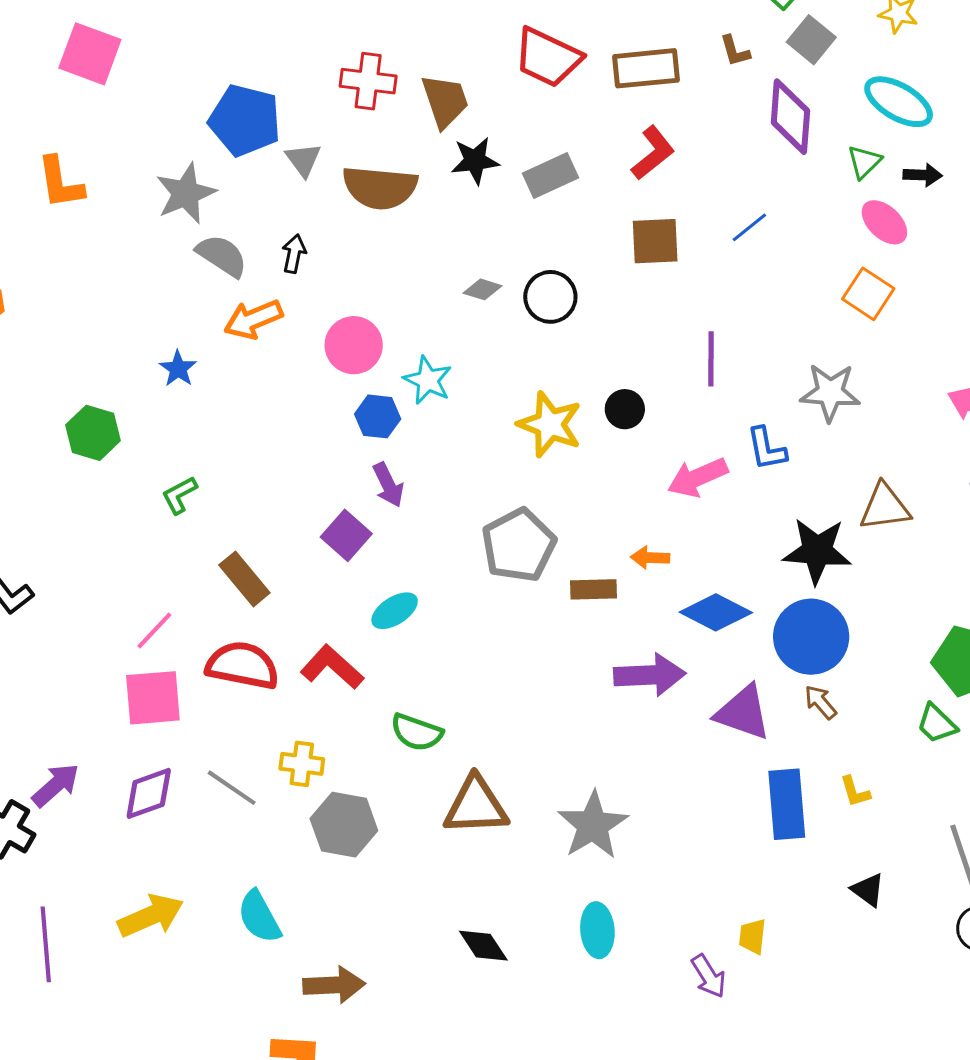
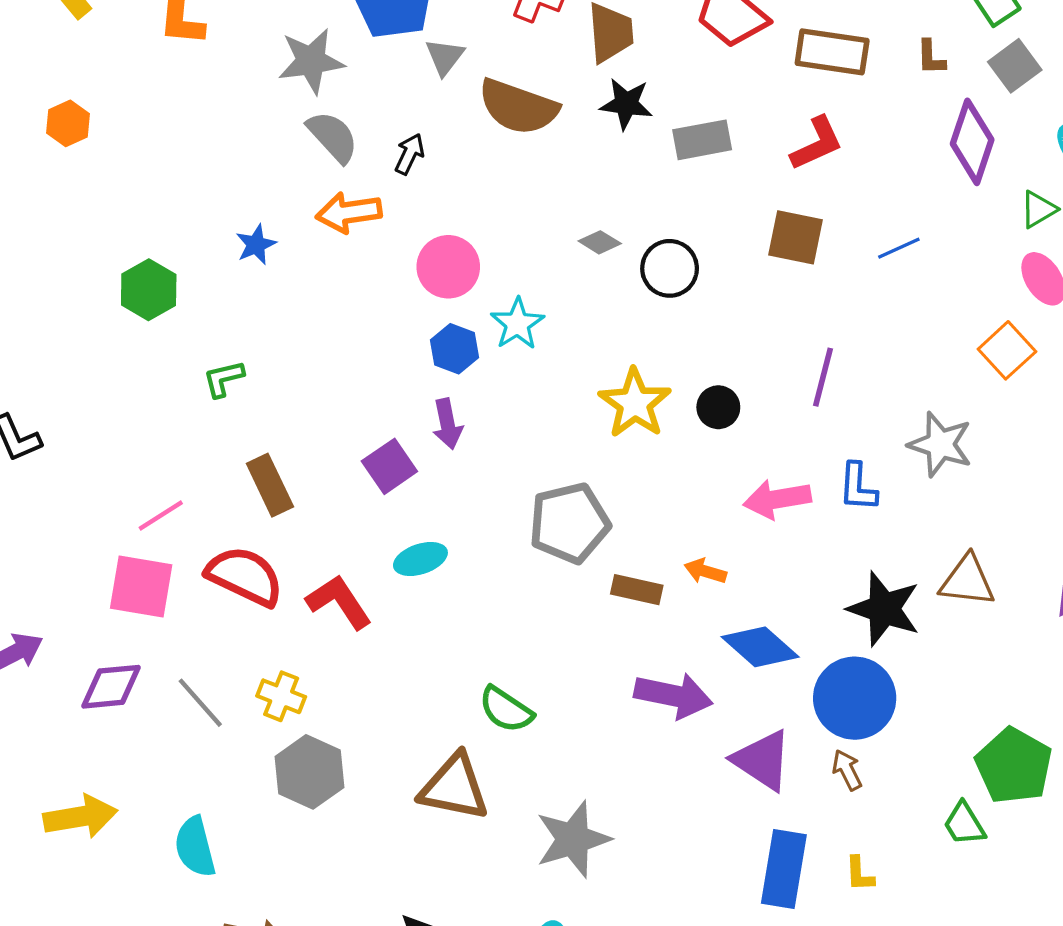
green semicircle: (417, 732) -> (506, 710), moved

